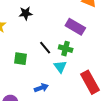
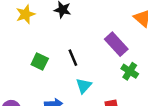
green cross: (66, 49) -> (130, 71), moved

